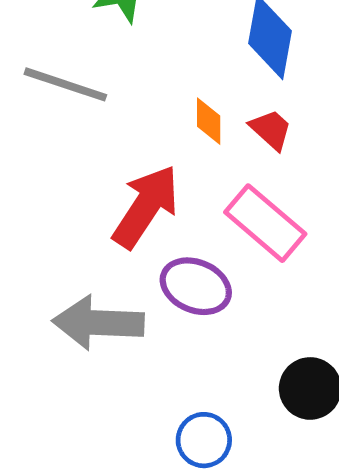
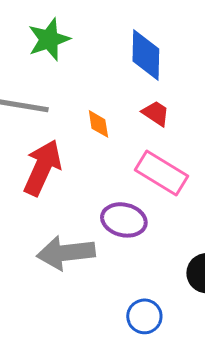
orange diamond: (209, 121) -> (98, 124), moved
red arrow: (146, 207) -> (42, 168), moved

